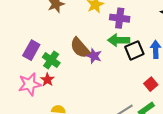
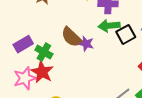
purple rectangle: (31, 50) -> (23, 44), turned 36
red star: (47, 80) -> (42, 72), size x1.6

